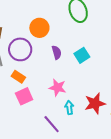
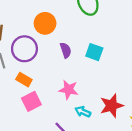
cyan square: (82, 55) -> (94, 52), turned -35
cyan arrow: (69, 108) -> (83, 112), turned -56

